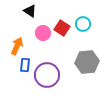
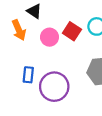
orange arrow: (17, 46) -> (19, 30), moved, turned 132

